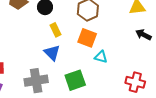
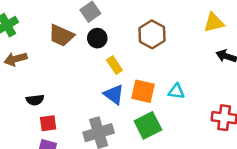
orange square: (87, 38) -> (143, 91), moved

